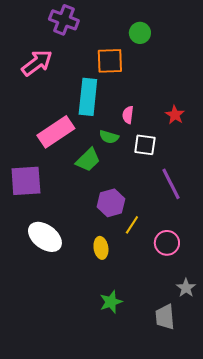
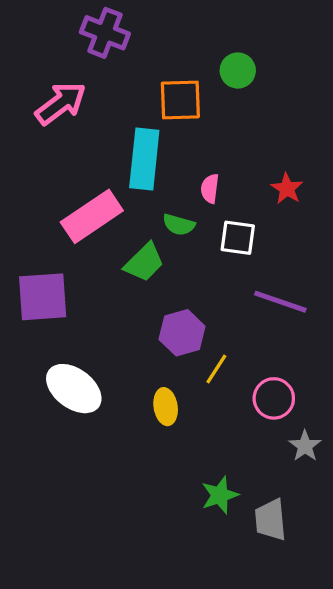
green circle: (140, 33) -> (238, 70), moved
purple line: (171, 184) -> (280, 302), turned -44
gray star: (186, 288) -> (305, 446), moved
green star: (111, 302) -> (220, 495), moved

